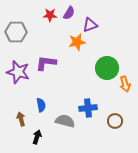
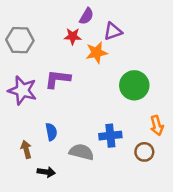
red star: (50, 15) -> (73, 36), moved
orange arrow: (125, 84) -> (157, 126), moved
black arrow: (37, 137) -> (46, 172), turned 80

